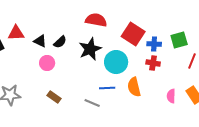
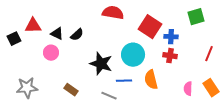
green square: (179, 40) -> (196, 17), moved
black star: (90, 49) -> (101, 64), moved, turned -30
pink circle: (47, 63) -> (51, 53), moved

